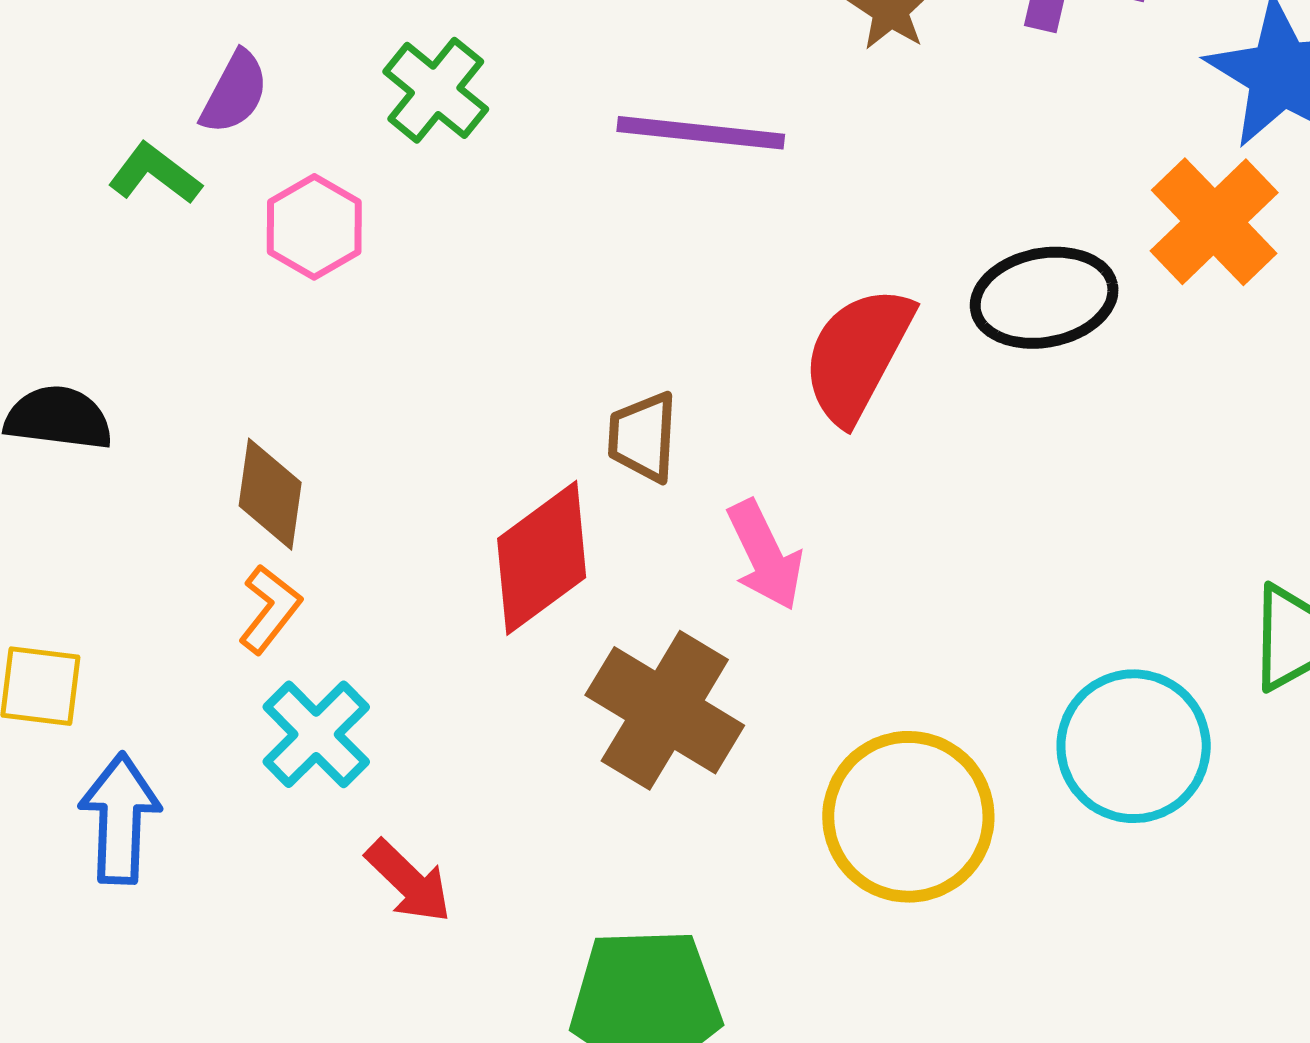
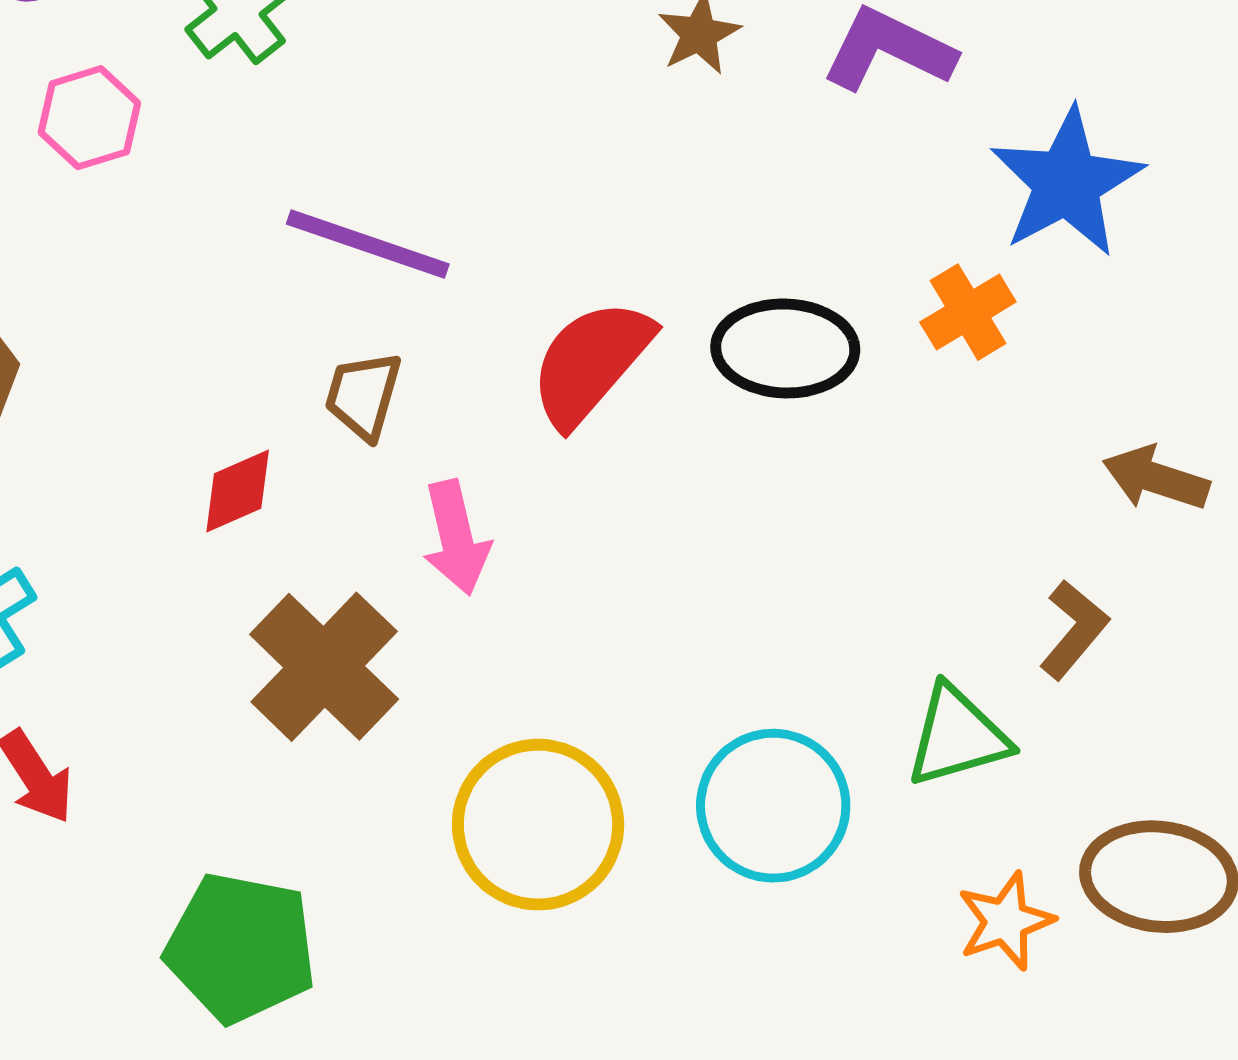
purple line: (701, 133) -> (368, 244), moved
orange cross: (1214, 222) -> (968, 312), size x0.7
red diamond: (542, 558) -> (238, 491), size x0.6

